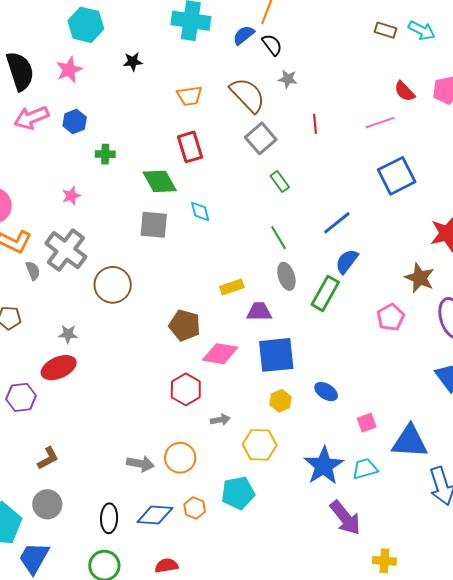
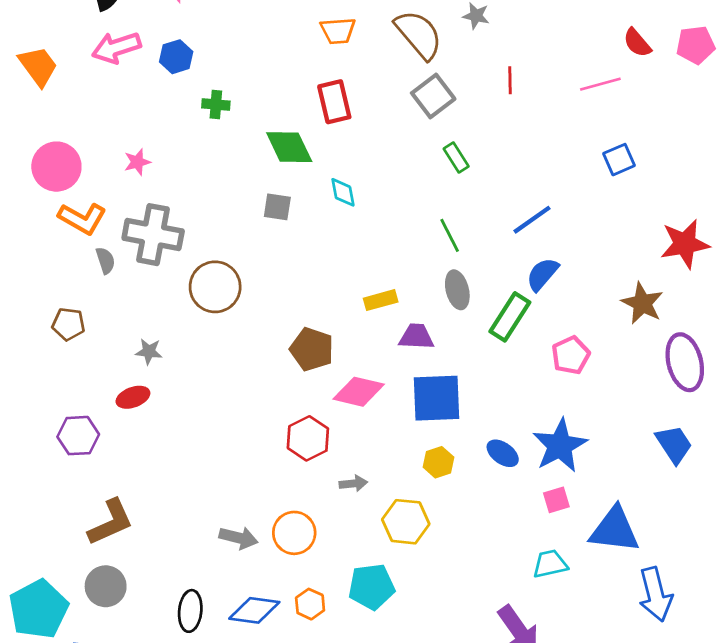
blue square: (397, 176) -> (619, 160), size x0.6
pink star: (71, 196) -> (137, 162), moved
gray square: (154, 225) -> (277, 207), size x0.7
gray cross: (66, 250) -> (153, 235), turned -30
pink pentagon: (391, 317) -> (571, 355), moved
red ellipse: (59, 368) -> (133, 397), size x0.7
brown L-shape: (48, 458) -> (111, 522), size x1.5
blue star: (324, 466) -> (560, 446), moved

